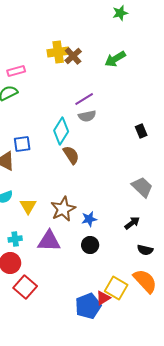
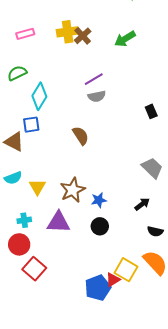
pink rectangle: (16, 71) -> (25, 34), moved
cyan diamond: (61, 131) -> (39, 96), moved

